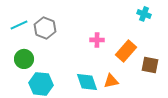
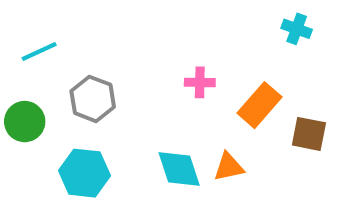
gray hexagon: (45, 28) -> (93, 99), moved
green circle: (24, 59) -> (25, 122), moved

